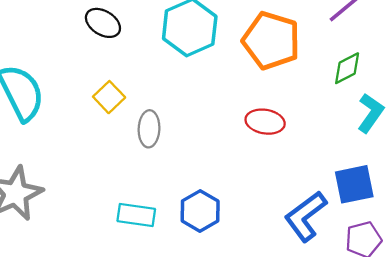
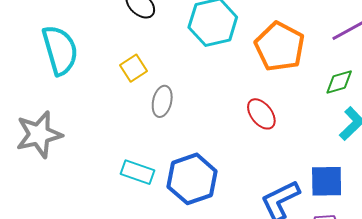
red ellipse: (265, 122) -> (261, 114), turned 32
blue hexagon: (200, 211) -> (192, 179), size x1.4

